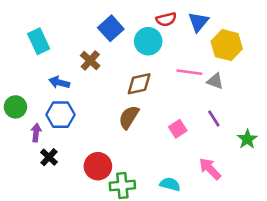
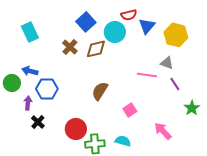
blue triangle: (198, 22) -> (147, 26), moved
pink line: (189, 72) -> (147, 75), moved
blue arrow: (59, 82) -> (30, 71), moved
brown diamond: (139, 84) -> (96, 49), moved
purple line: (214, 119) -> (175, 84), moved
pink square: (178, 129) -> (130, 110), moved
cyan semicircle: (170, 184) -> (123, 141), moved

